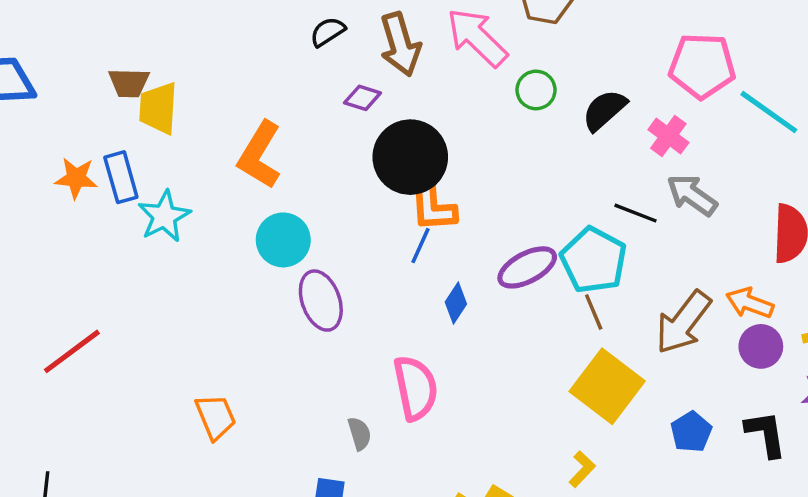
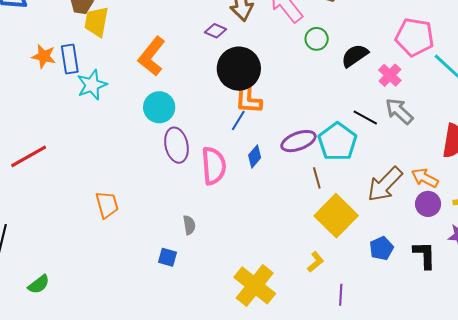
brown line: (594, 312) -> (317, 178), moved
pink semicircle: (416, 388) -> (214, 166), moved

